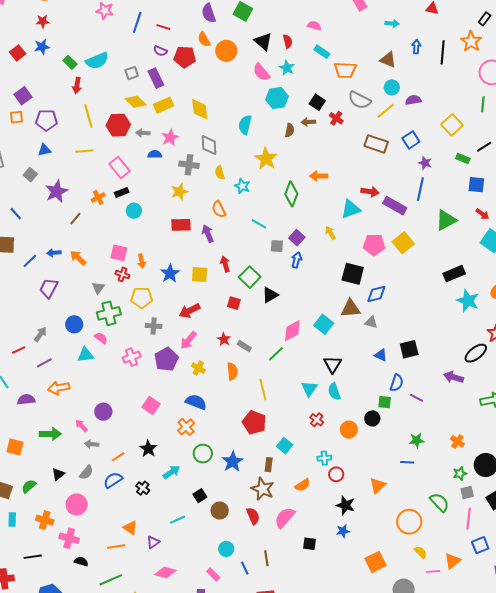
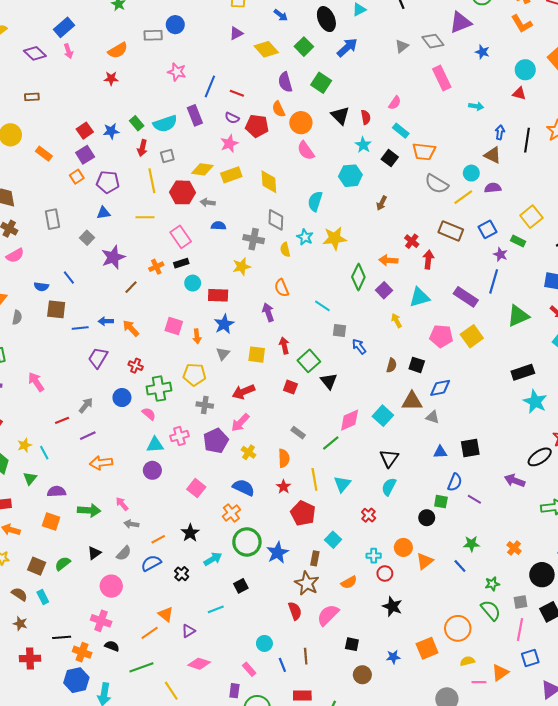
pink semicircle: (314, 26) -> (395, 103), turned 104
blue star: (42, 47) -> (111, 131), moved
red square: (18, 53) -> (85, 131), moved
brown triangle: (388, 60) -> (493, 155), moved
pink semicircle: (261, 72) -> (306, 151), moved
gray square: (132, 73) -> (167, 156), moved
purple rectangle: (156, 78) -> (195, 115), moved
yellow diamond: (136, 102) -> (202, 169), turned -40
black square: (317, 102) -> (390, 158), moved
orange square: (16, 117) -> (77, 177), turned -32
red cross: (336, 118) -> (412, 241), moved
brown arrow: (308, 122) -> (382, 203), turned -64
brown semicircle: (290, 130) -> (391, 365), moved
pink star: (170, 138) -> (229, 144), moved
green rectangle: (463, 158) -> (518, 241), moved
yellow star: (266, 159) -> (335, 238), turned 30
cyan star: (242, 186) -> (305, 237), moved
red arrow: (370, 192) -> (428, 260), moved, turned -96
red rectangle: (181, 225) -> (218, 295), moved
purple square: (297, 238) -> (384, 290), moved
blue arrow: (297, 260) -> (359, 346), turned -56
blue line: (30, 261) -> (80, 328), turned 35
blue star: (170, 273) -> (224, 324), moved
red cross: (122, 274) -> (136, 366), moved
black square: (353, 274) -> (417, 365), size x0.7
gray triangle: (98, 288) -> (223, 354), moved
black triangle: (270, 295) -> (329, 381), turned -42
red star: (224, 339) -> (284, 487), moved
cyan triangle: (86, 355) -> (155, 445), moved
blue triangle: (381, 355) -> (440, 452), turned -32
cyan triangle: (309, 389) -> (342, 484), moved
cyan semicircle: (334, 391) -> (389, 487), turned 42
purple semicircle: (26, 400) -> (57, 491), moved
purple circle: (103, 412) -> (152, 470), moved
orange circle: (349, 430) -> (403, 547), moved
green circle: (203, 454) -> (247, 542), size x1.4
blue line: (407, 462) -> (460, 566), turned 40
green star: (460, 473) -> (492, 584), moved
orange triangle: (378, 486) -> (425, 561), moved
brown circle: (220, 510) -> (362, 675), moved
cyan rectangle: (12, 520) -> (43, 597), turned -32
orange cross: (45, 520) -> (82, 652), moved
blue star: (343, 531) -> (393, 657), moved
orange line: (116, 546) -> (150, 633), turned -30
yellow semicircle: (421, 552) -> (467, 661), turned -64
orange square: (376, 562) -> (427, 648), moved

